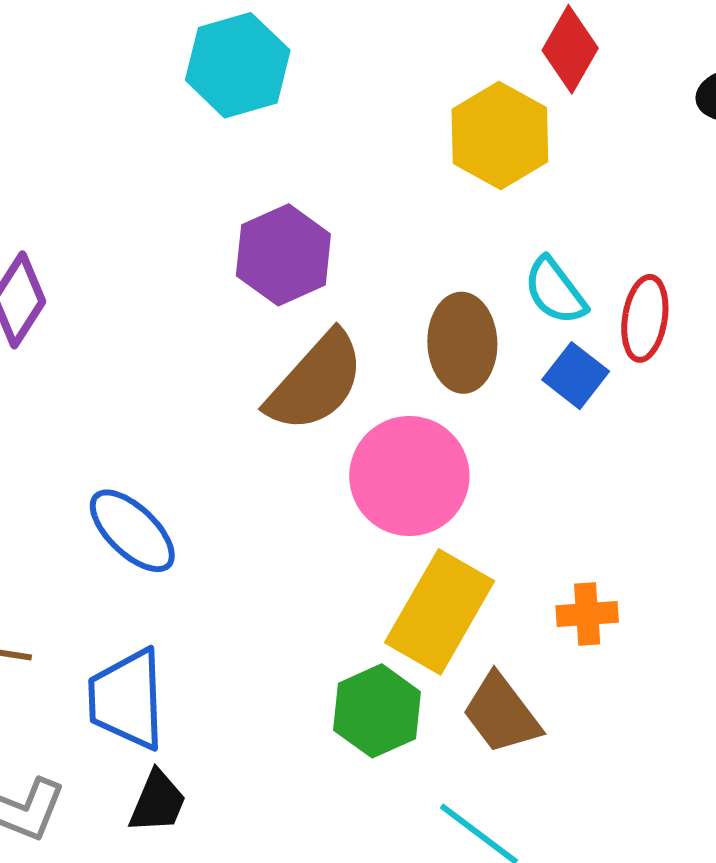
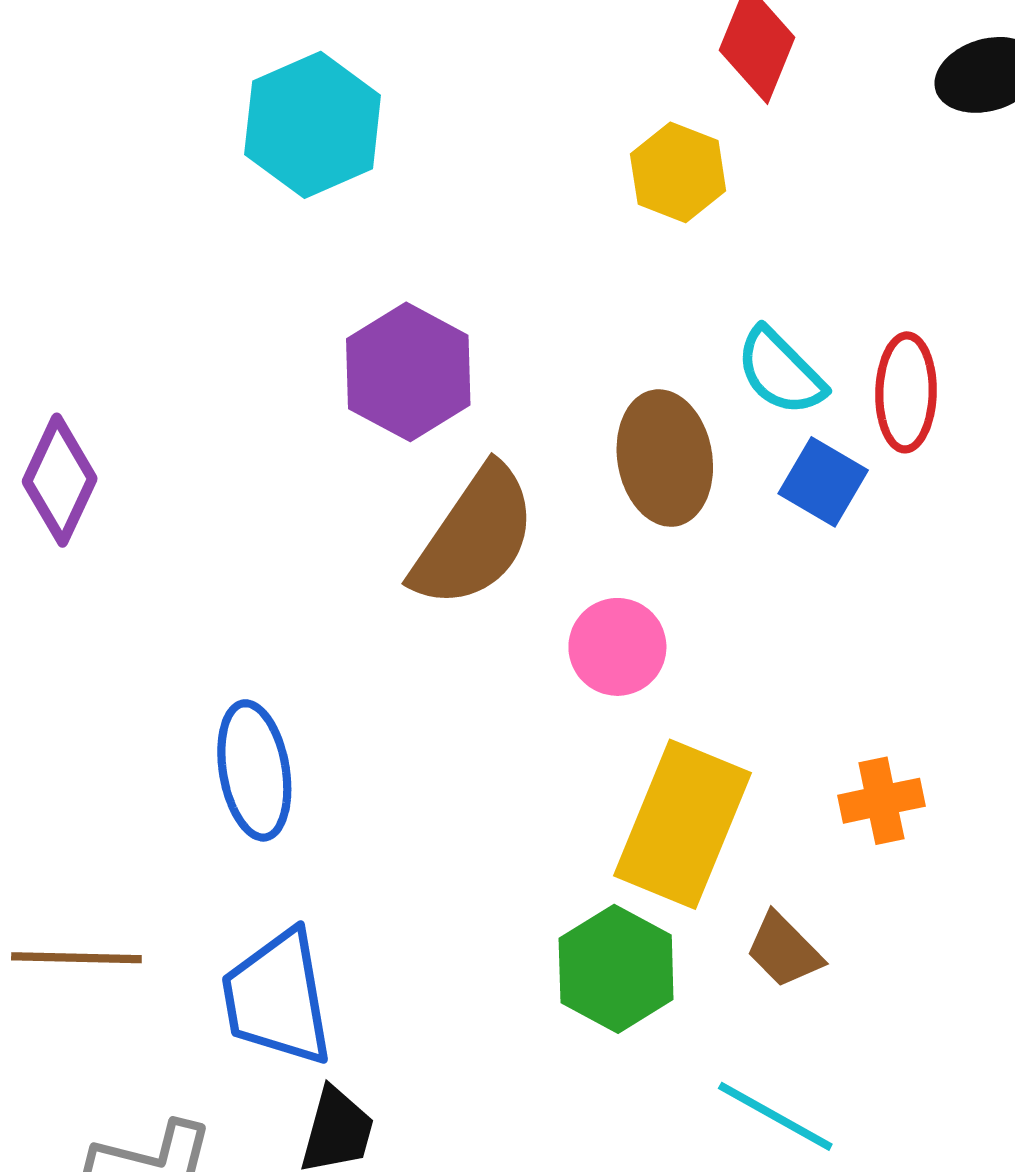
yellow hexagon: (500, 136) -> (678, 172), size x0.7
pink circle: (409, 476) -> (617, 647), size x0.6
blue ellipse: (132, 531) -> (254, 770), turned 44
brown trapezoid: (501, 714) -> (784, 950), size x0.7

